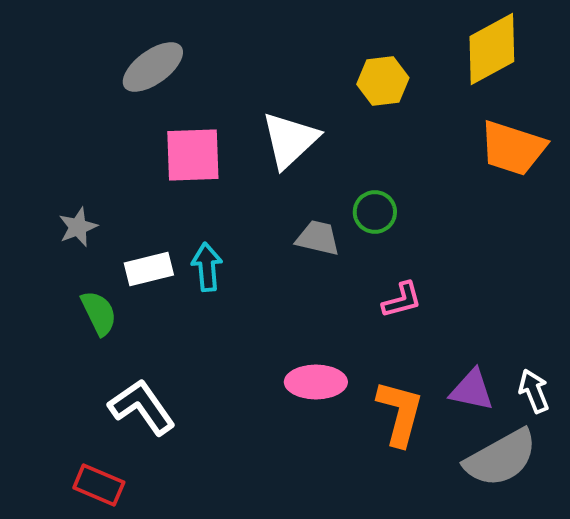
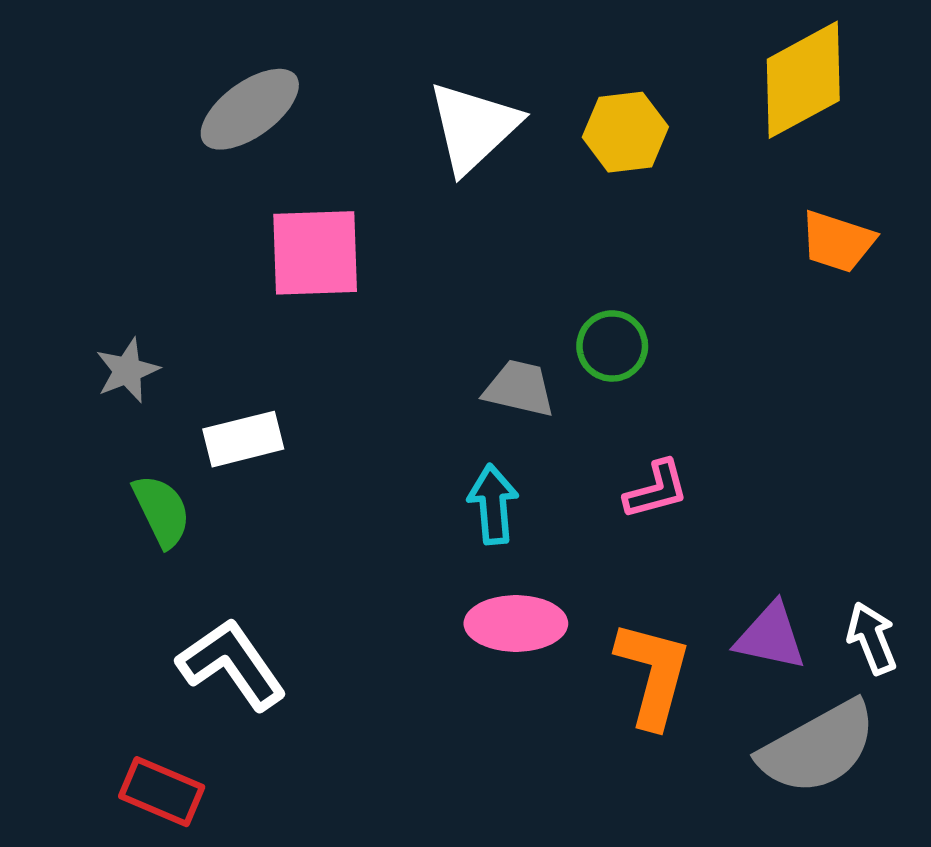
white triangle: (290, 140) -> (473, 127), moved
orange trapezoid: (513, 148) -> (838, 241), size x0.7
cyan arrow: (207, 267) -> (493, 504), moved

